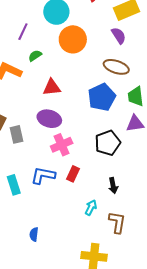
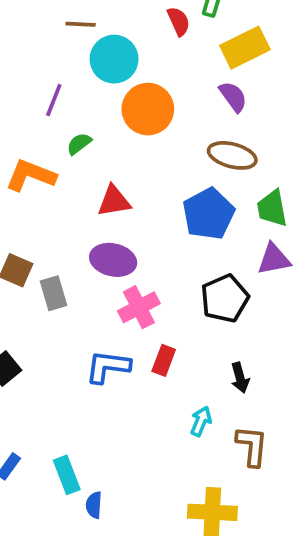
cyan rectangle: (14, 185) -> (67, 475), moved
blue semicircle: (34, 234) -> (94, 505), moved

